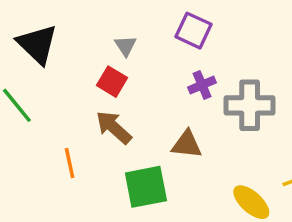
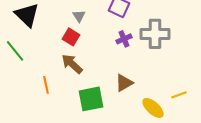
gray cross: (250, 105) -> (155, 34), moved
brown triangle: (187, 144) -> (124, 83), moved, turned -36

